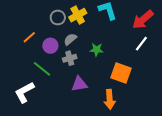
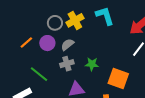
purple circle: (50, 46) -> (47, 43), moved
green star: (97, 50) -> (92, 64), moved

